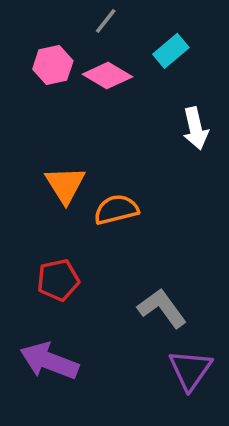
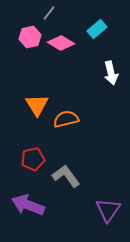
gray line: (106, 21) -> (49, 13), moved
gray L-shape: (162, 308) -> (66, 176), moved

